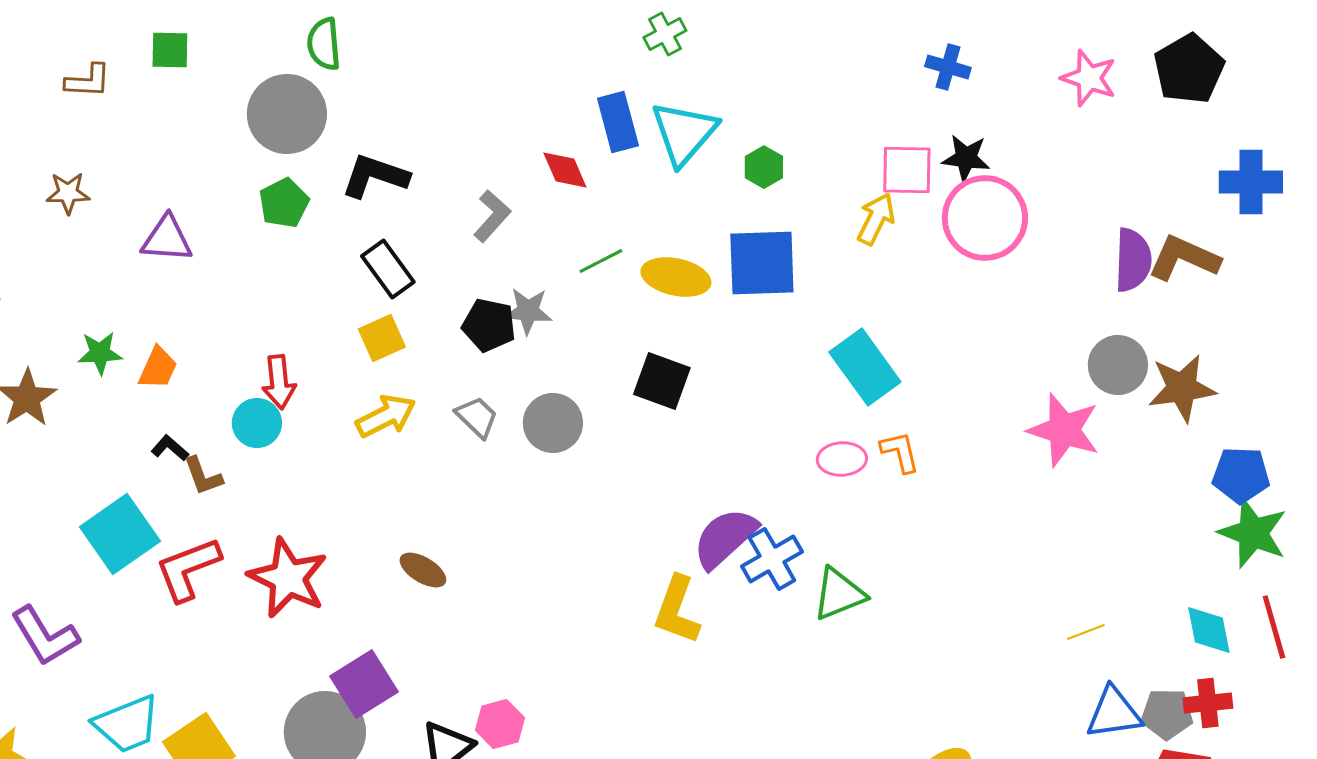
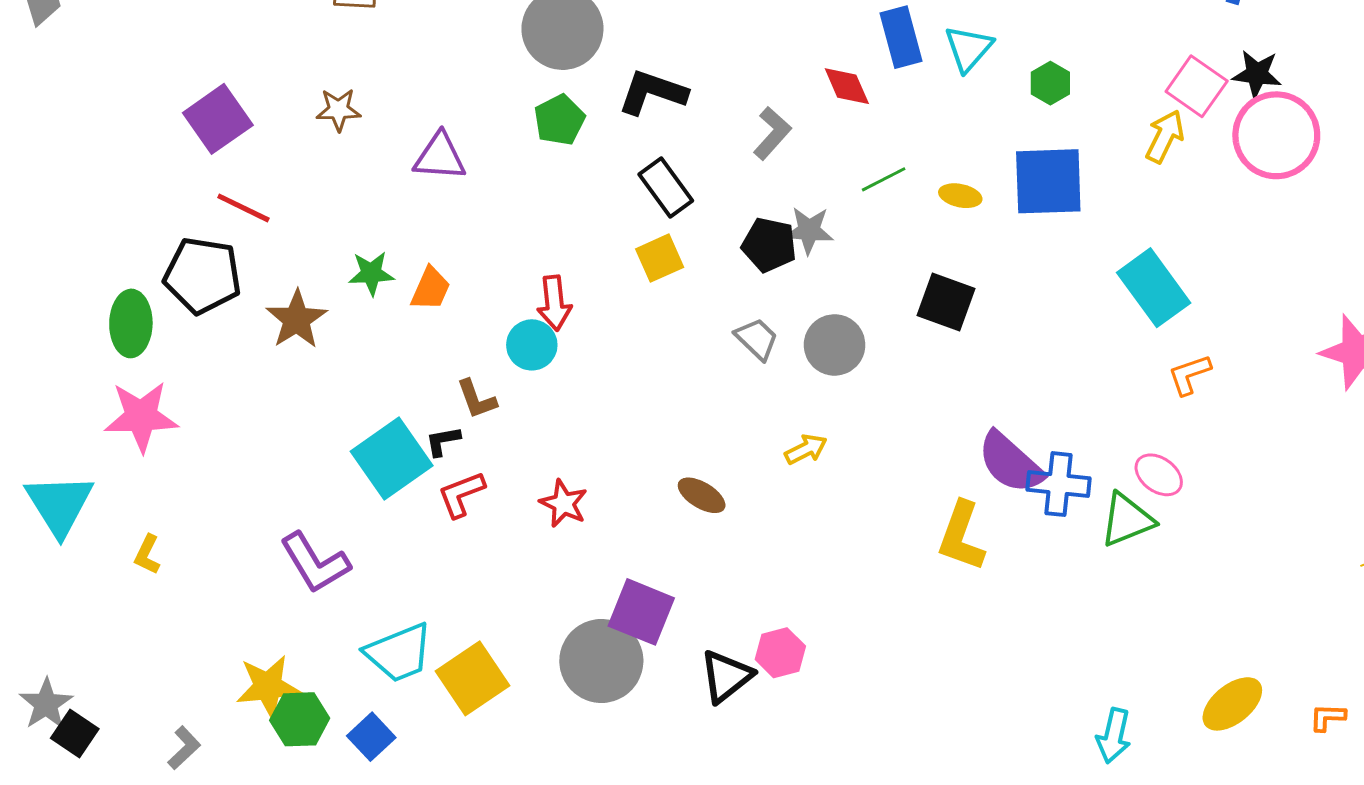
cyan triangle: (684, 133) -> (968, 48), size x0.7
pink square: (907, 170) -> (1197, 86), turned 34
yellow ellipse: (676, 277) -> (960, 196), size x0.6
yellow arrow: (386, 416) -> (806, 449), moved, size x0.7
black L-shape: (170, 448) -> (443, 441), moved, turned -51
orange L-shape: (900, 452) -> (1189, 375), turned -96
pink ellipse: (842, 459) -> (1159, 475), moved, turned 39
purple semicircle: (725, 538) -> (1010, 463), turned -96
blue cross: (772, 559) -> (1058, 484), turned 36
red L-shape: (188, 569) -> (461, 494), size x0.7
red star: (288, 578) -> (564, 503), size x0.6
purple square: (364, 684) -> (641, 612), turned -36

